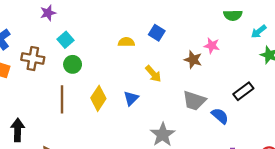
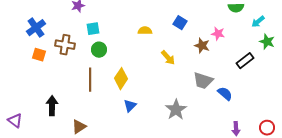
blue square: (157, 33) -> (180, 23), moved
cyan square: (66, 40) -> (93, 29), turned 32
black rectangle: (243, 91) -> (245, 61), moved
blue triangle: (131, 98) -> (130, 106), moved

